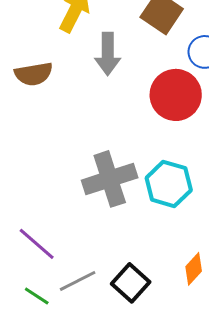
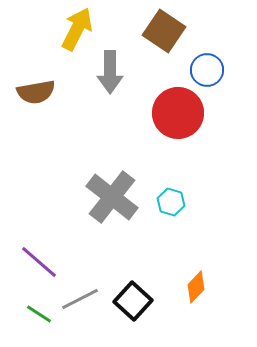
gray cross: (110, 179) -> (112, 197), turned -34
cyan hexagon: (169, 184) -> (171, 202), size x0.6

